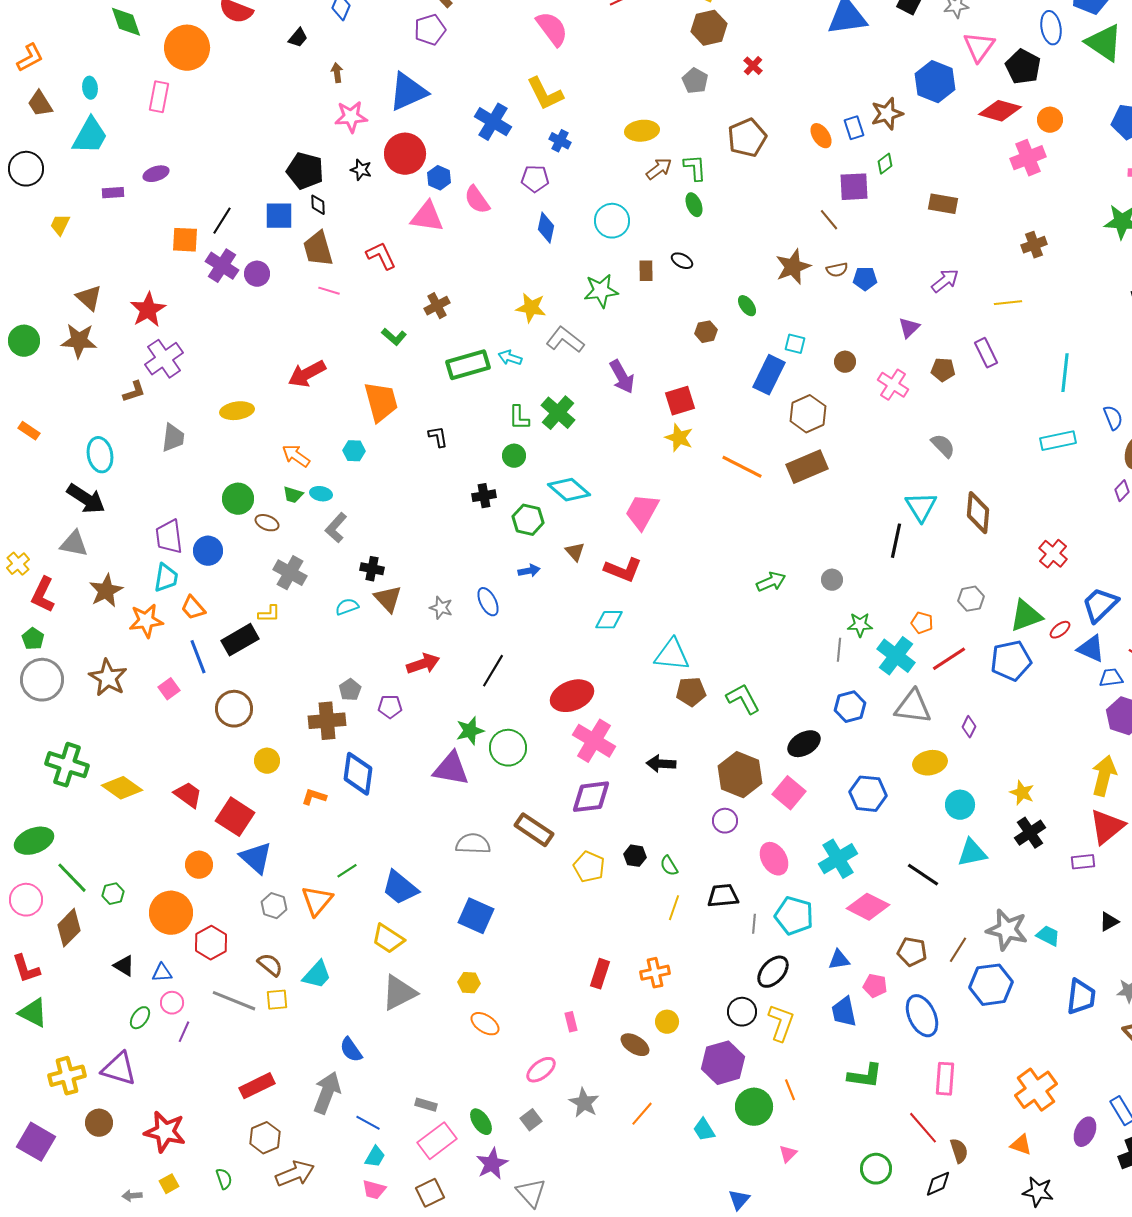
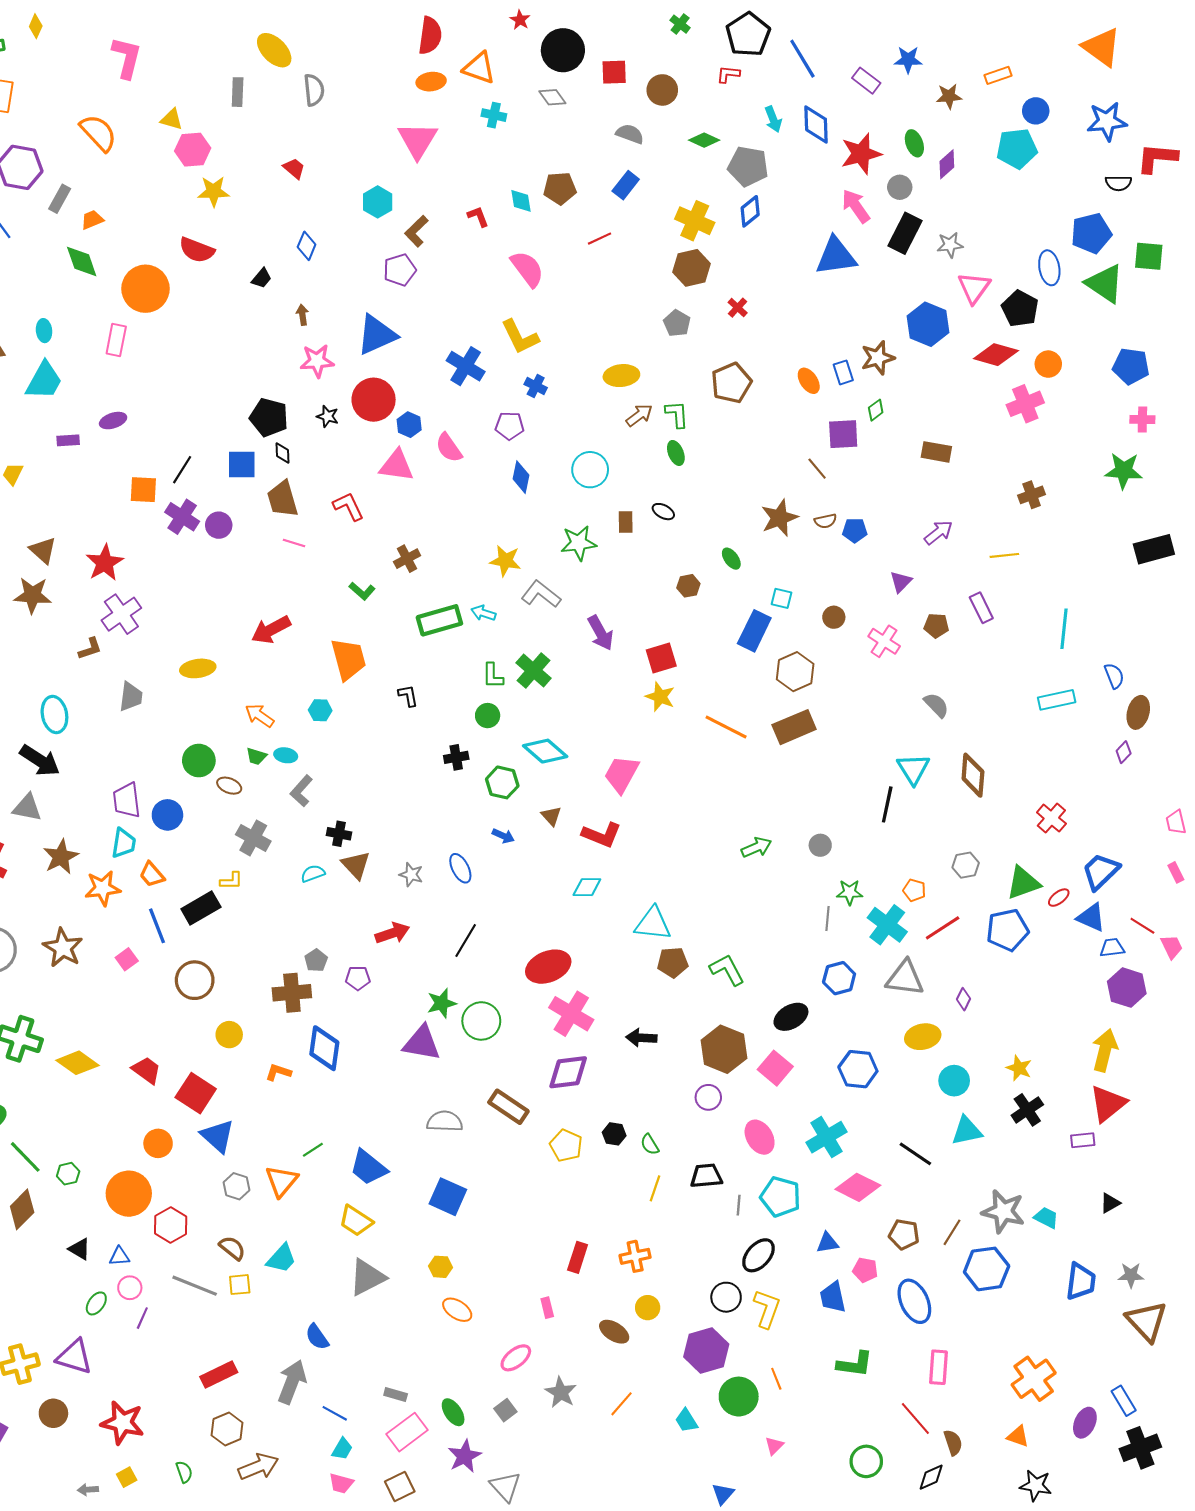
blue arrow: (529, 571) -> (503, 836), turned 35

